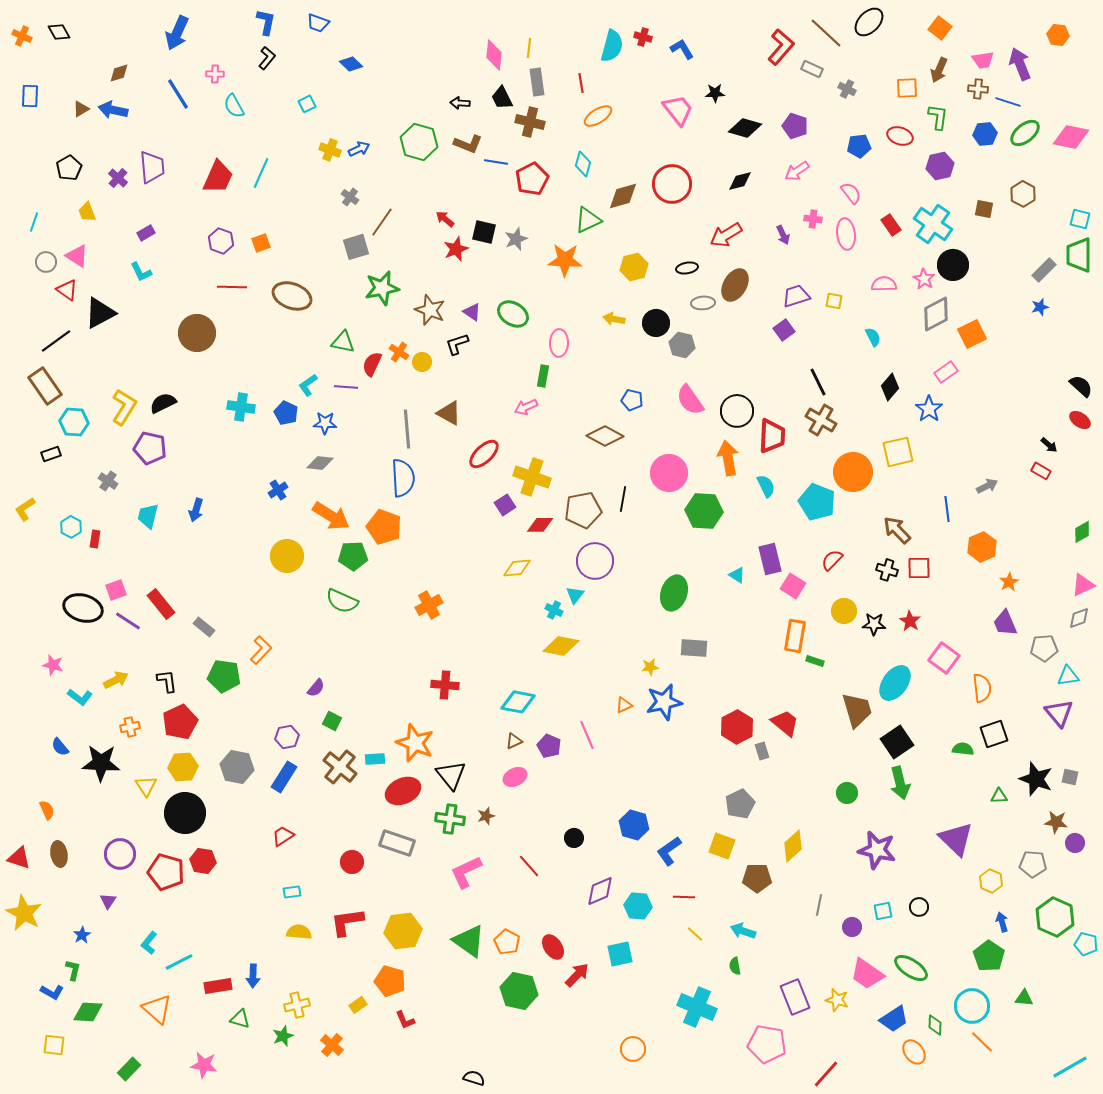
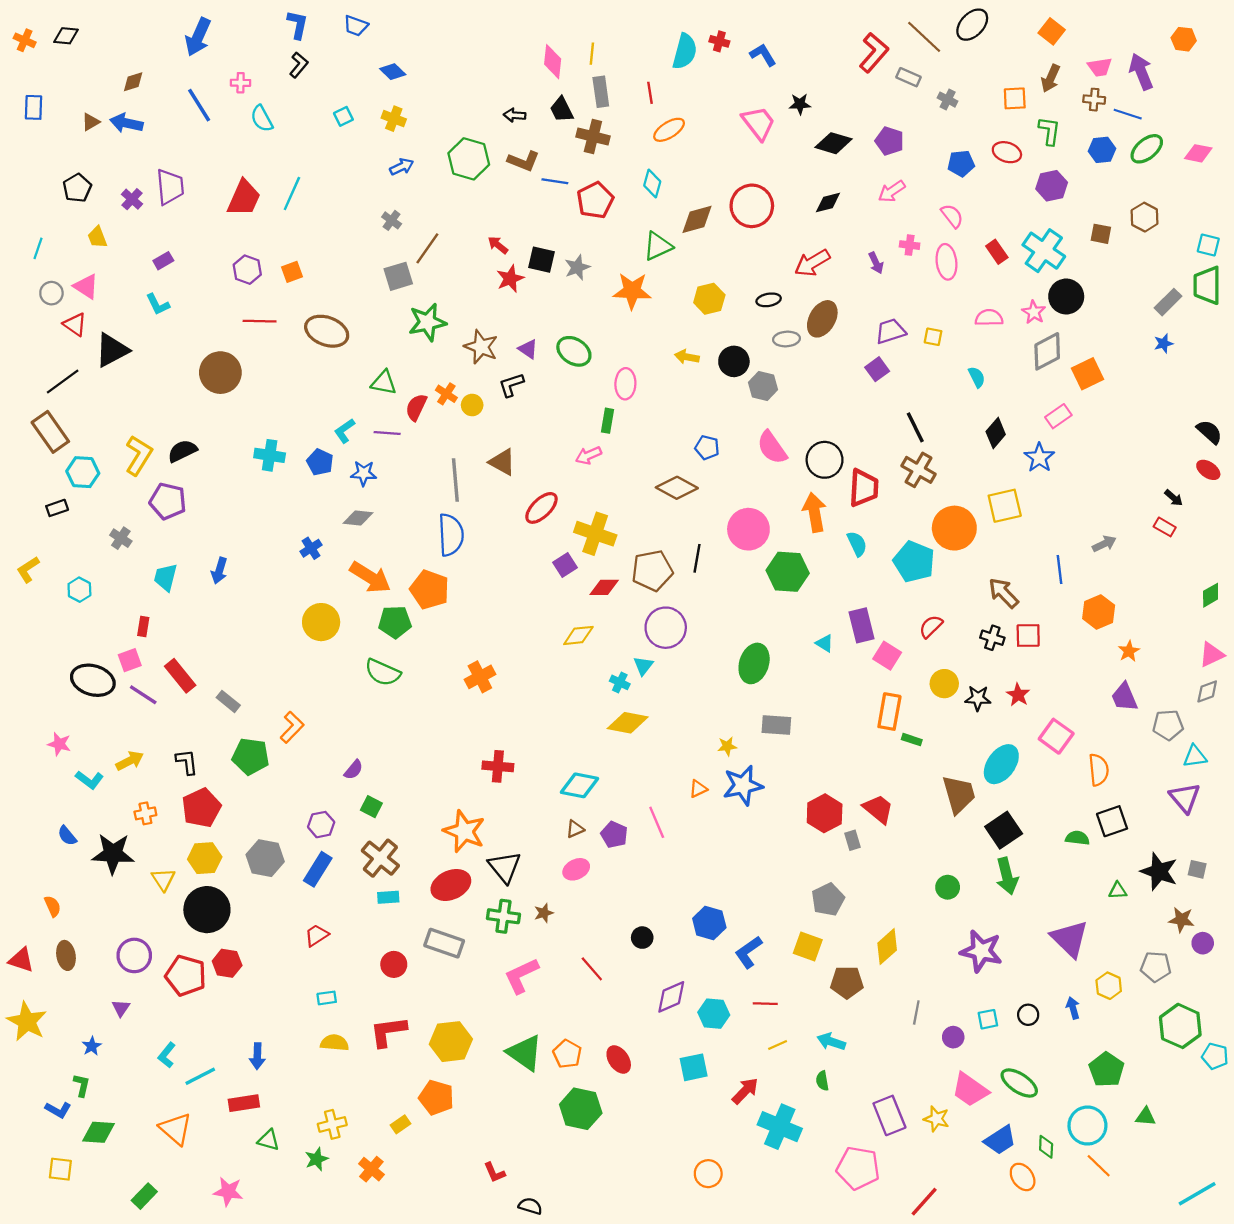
black diamond: (59, 32) -> (66, 36), turned -55
pink diamond: (1071, 137) -> (1198, 153), size x0.7
yellow cross: (330, 150) -> (394, 119), moved
red rectangle: (95, 539) -> (143, 627), moved
cyan rectangle: (375, 759) -> (388, 897), moved
blue arrow: (1002, 922) -> (1073, 1008), moved
yellow line: (695, 934) -> (778, 1045), turned -66
red arrow: (577, 975) -> (745, 1091), moved
blue arrow: (253, 976) -> (257, 1056), moved
red L-shape: (405, 1020) -> (494, 1173), moved

